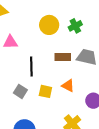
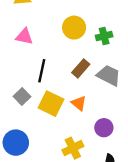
brown rectangle: (63, 57) -> (81, 68), turned -63
yellow square: (45, 91) -> (51, 104), size x1.5

